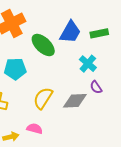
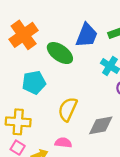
gray diamond: (75, 101) -> (101, 125), moved

